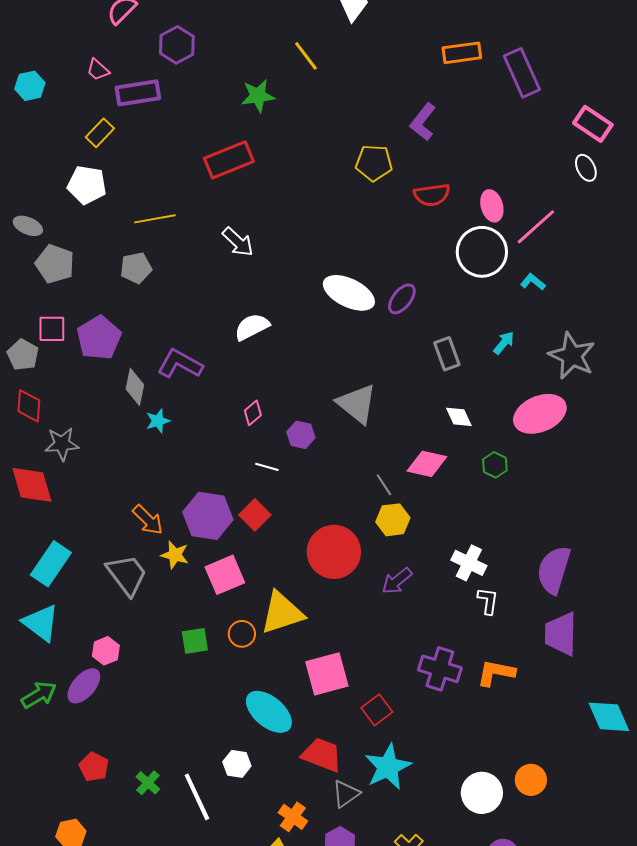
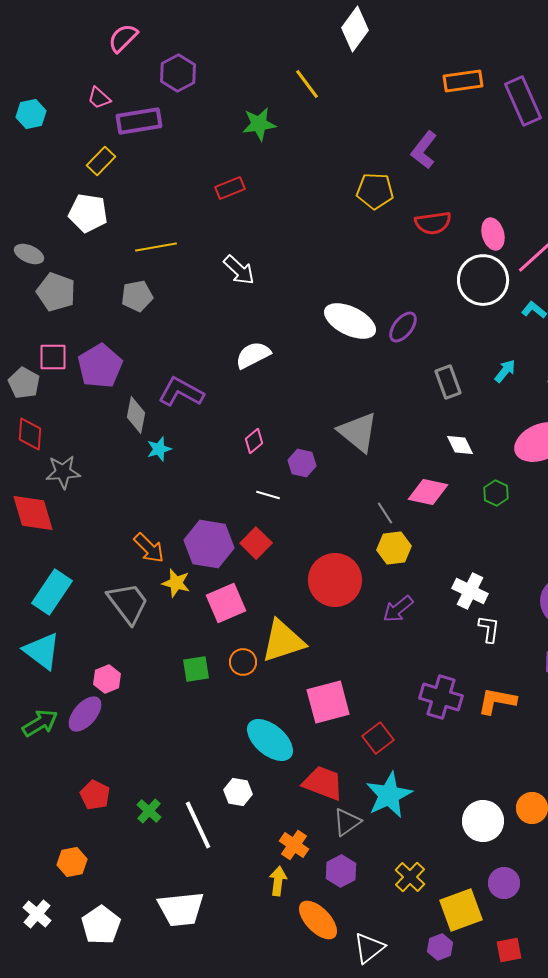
red rectangle: (229, 160) -> (230, 188), size x0.6

